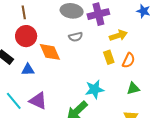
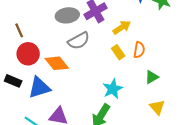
gray semicircle: (76, 37) -> (79, 41), size x1.5
blue triangle: (28, 70) -> (39, 88), size x1.6

